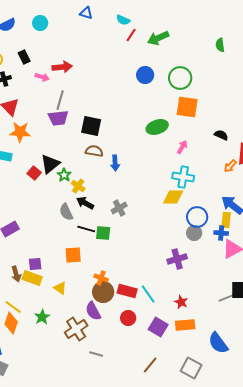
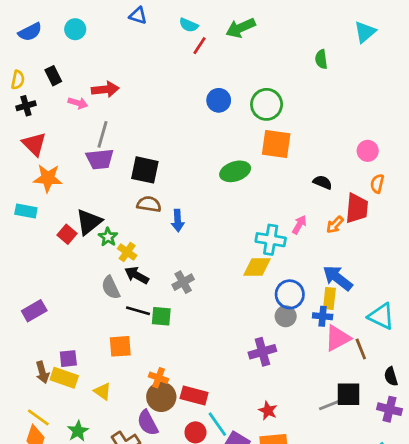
green arrow: (158, 38) -> (241, 28), moved
pink arrow: (182, 147) -> (299, 225), moved
cyan line: (148, 294) -> (217, 424), moved

